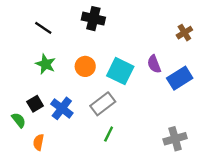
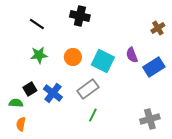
green star: (46, 64) -> (39, 55), turned -30
green semicircle: (19, 120) -> (16, 103), turned -48
orange semicircle: (39, 142) -> (21, 124), moved

